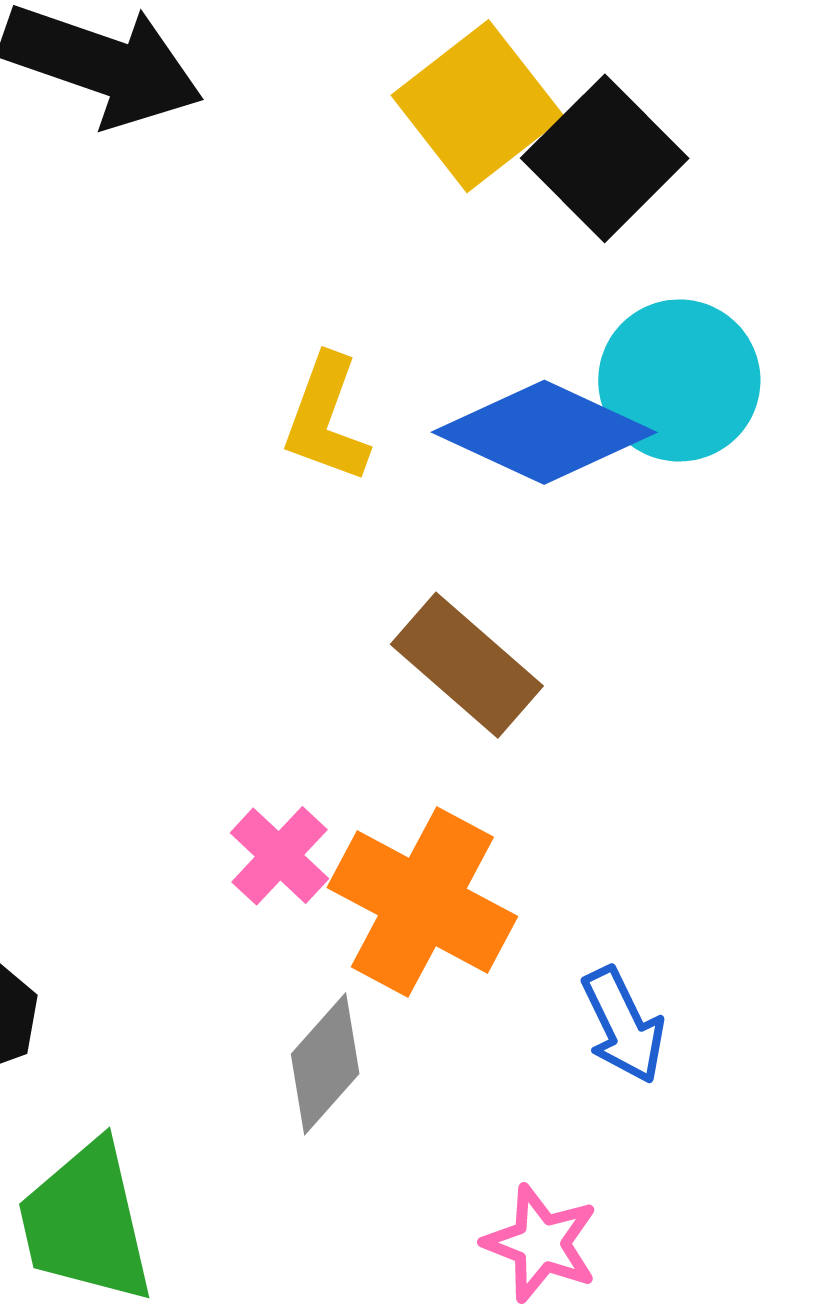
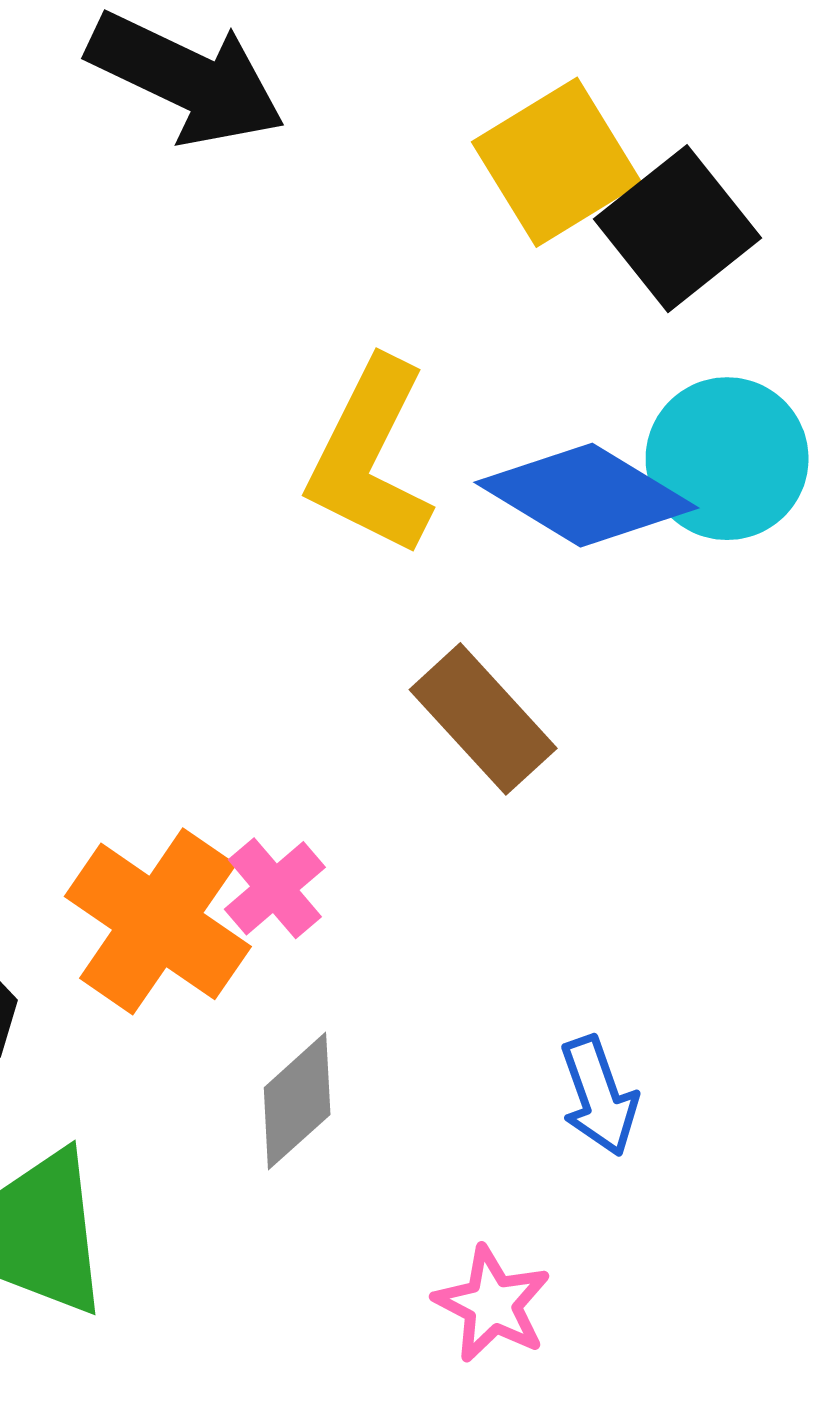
yellow L-shape: (326, 419) -> (370, 457), size x1.5
orange cross: (422, 902) -> (158, 921), moved

